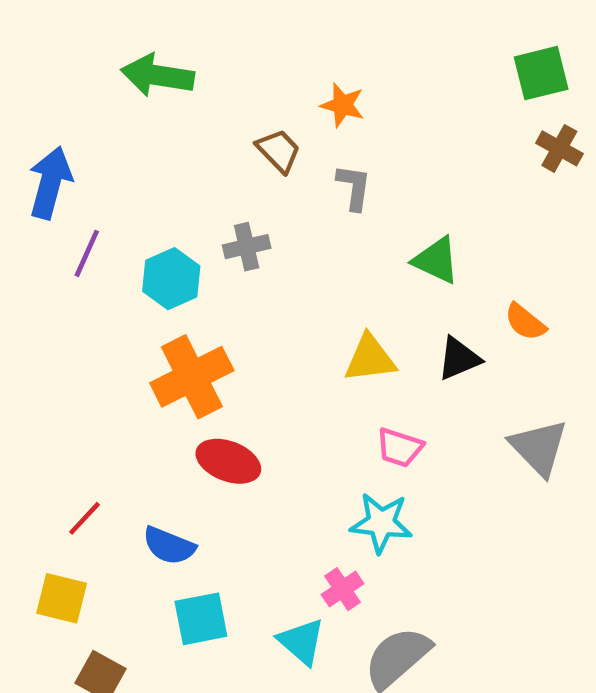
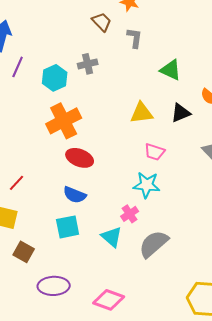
blue semicircle: (169, 546) -> (75, 195), moved

